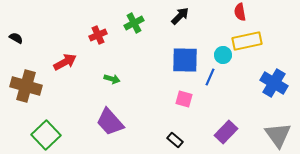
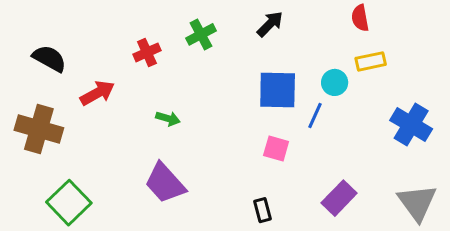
black semicircle: (16, 38) -> (49, 58), moved, size x1.6
yellow rectangle: (247, 41) -> (371, 61), size x0.7
black rectangle: (175, 140) -> (263, 210), turned 35

